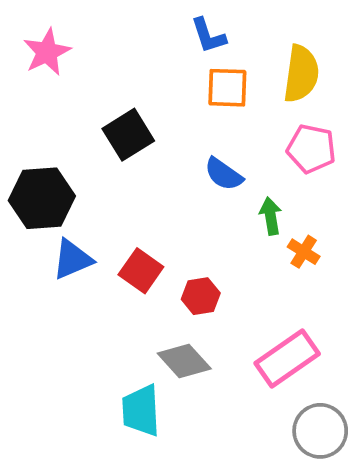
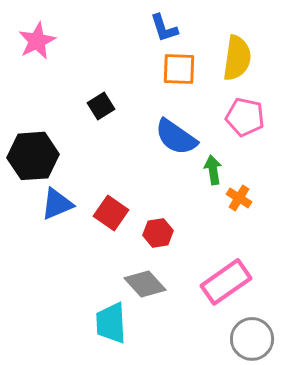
black square: (128, 135) -> (101, 106), size x0.7
blue semicircle: (224, 174) -> (176, 137), size x1.4

